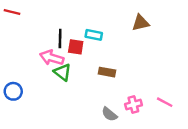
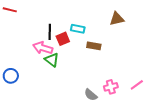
red square: (76, 47) -> (63, 39), turned -32
brown rectangle: (107, 72) -> (94, 46), moved
pink line: (165, 102) -> (137, 85), turned -64

